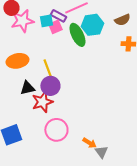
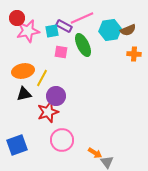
cyan hexagon: (92, 25) -> (110, 30), moved
pink square: (55, 27) -> (61, 52), moved, turned 32
yellow line: (47, 68) -> (42, 78), moved, turned 48
black triangle: (27, 88) -> (24, 94), moved

